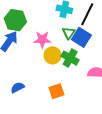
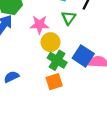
blue square: (81, 37) -> (83, 56), moved
green cross: (70, 58) -> (57, 60), moved

